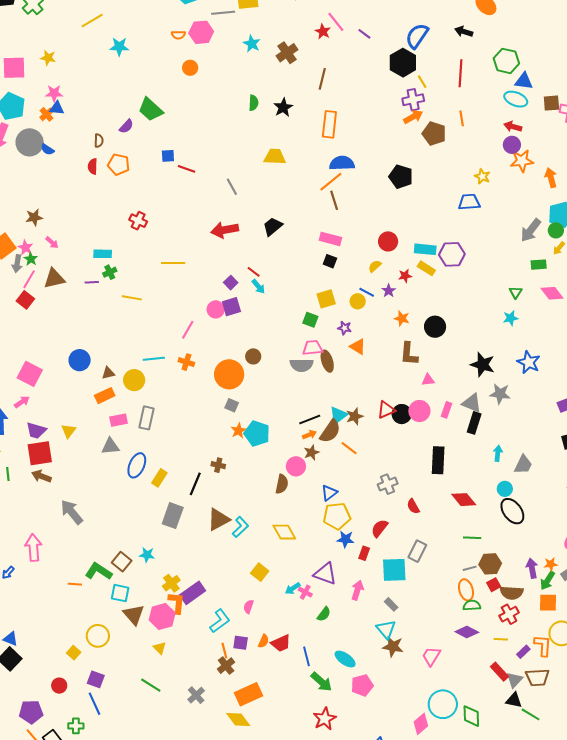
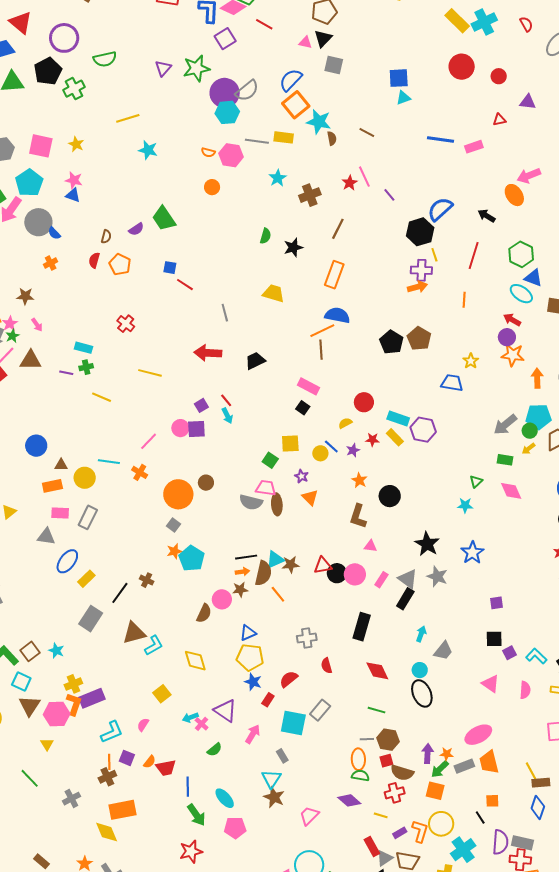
orange cross: (46, 114) -> (51, 263), moved
brown pentagon: (434, 134) -> (419, 338), moved
brown semicircle: (330, 431) -> (263, 573), turned -35

